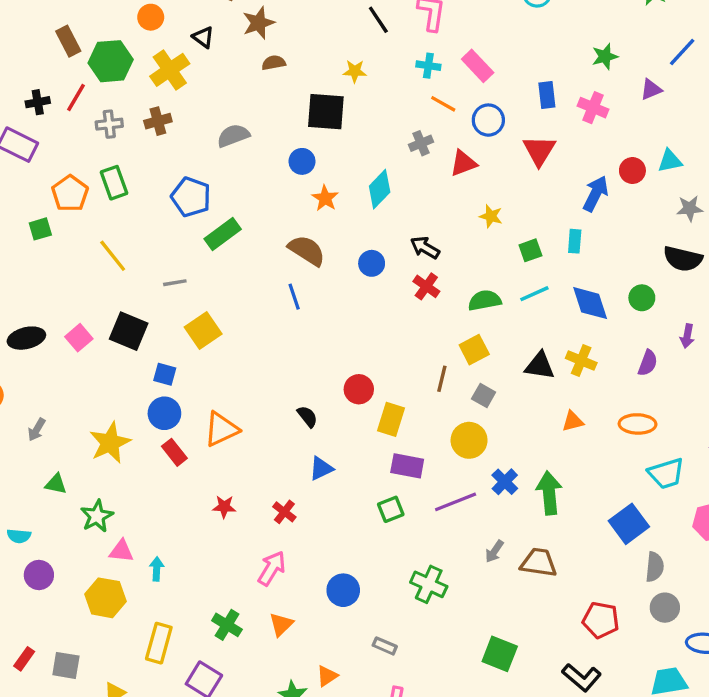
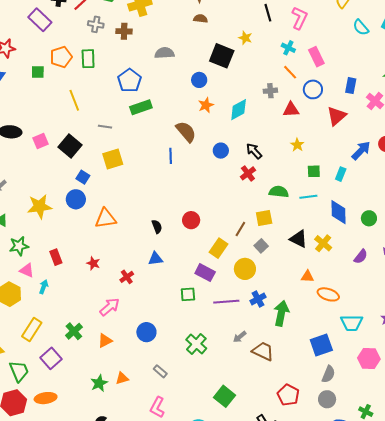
yellow rectangle: (391, 419) -> (219, 248), moved
orange ellipse: (638, 424) -> (328, 294), moved
red rectangle: (174, 452) -> (56, 257), moved

